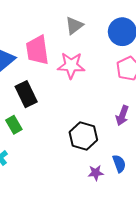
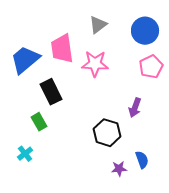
purple arrow: (122, 116) -> (135, 108), moved

